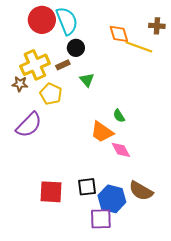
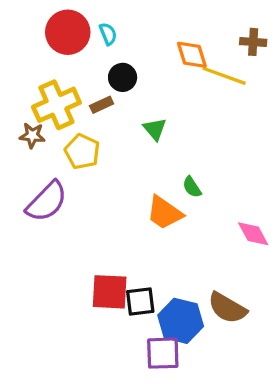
cyan semicircle: (67, 21) -> (108, 34), size x0.5
green triangle: (87, 80) -> (155, 129), moved
pink diamond: (121, 150) -> (253, 234), moved
red square: (51, 192) -> (110, 292), moved

